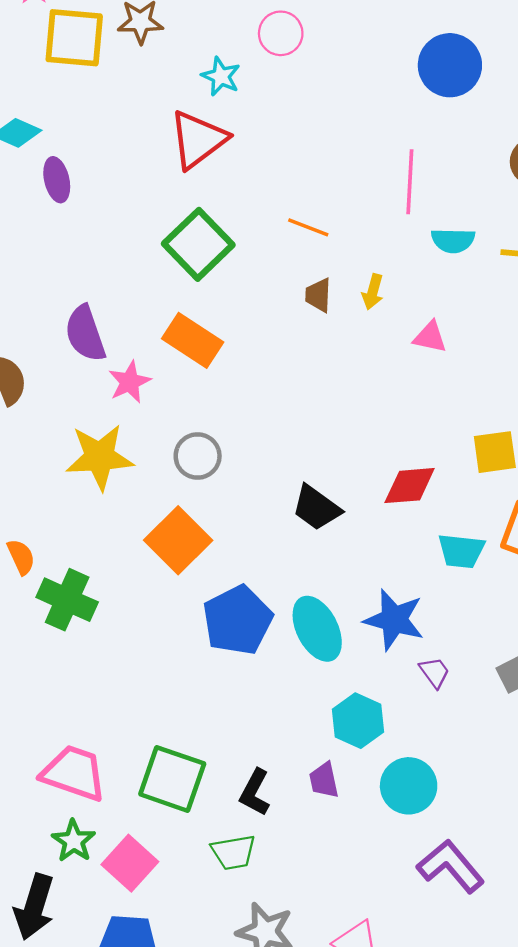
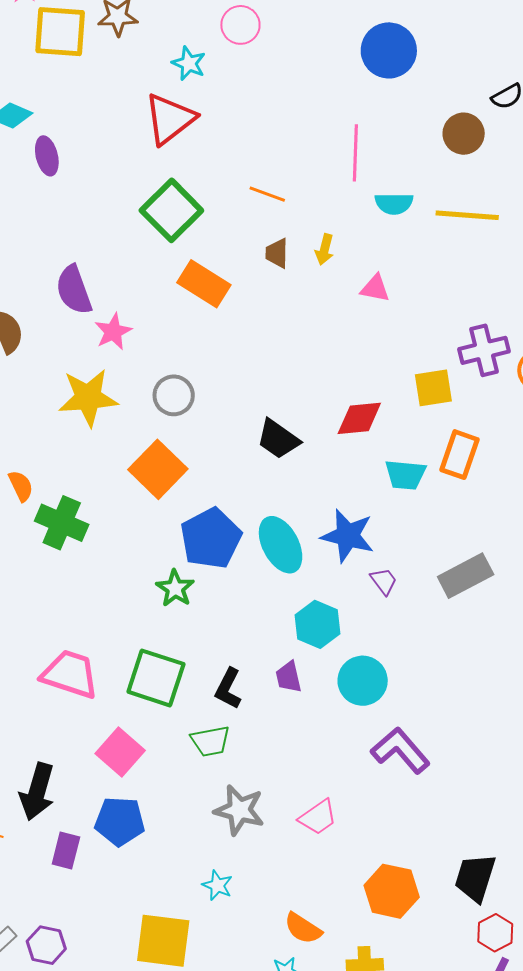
orange rectangle: (193, 340) -> (204, 284), moved
green star: (74, 841) -> (175, 588), moved

